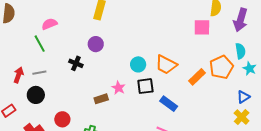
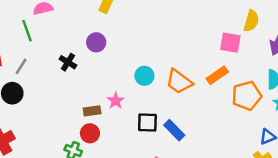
gray line: (39, 73) -> (21, 66), turned -56
orange rectangle: (197, 77) -> (217, 75), moved
black square: (145, 86) -> (147, 123), moved
red circle: (62, 119) -> (90, 133), moved

